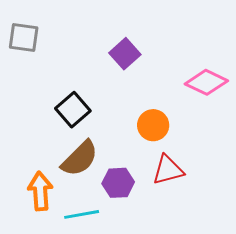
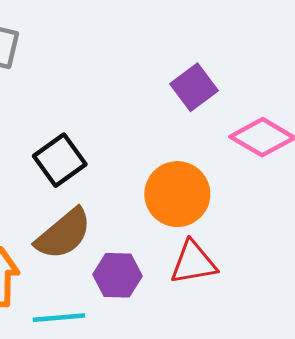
purple square: (125, 54) -> (194, 87), moved
orange circle: (153, 125) -> (177, 194), size x1.4

